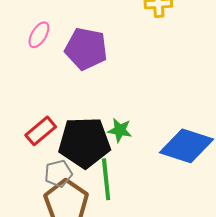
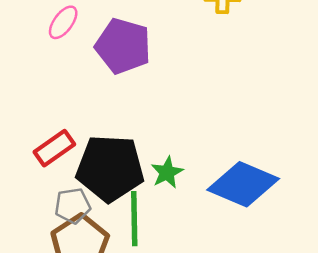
green star: (120, 130) -> (167, 172), moved, turned 30

